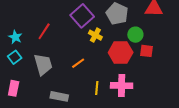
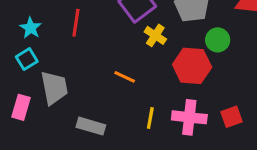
red line: (44, 31) -> (76, 23), turned -30
red square: (146, 51) -> (231, 117), moved, turned -32
orange line: (78, 63) -> (125, 77), turned 56
gray trapezoid: (43, 64) -> (54, 88), moved

